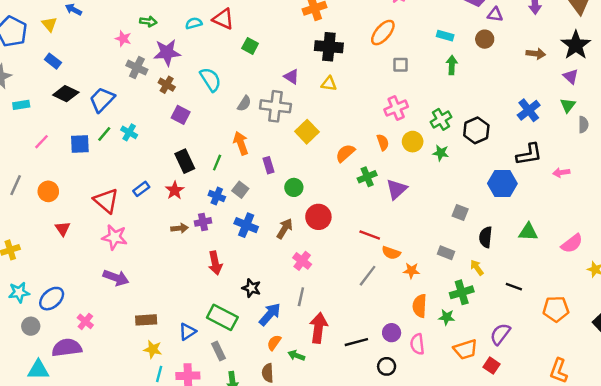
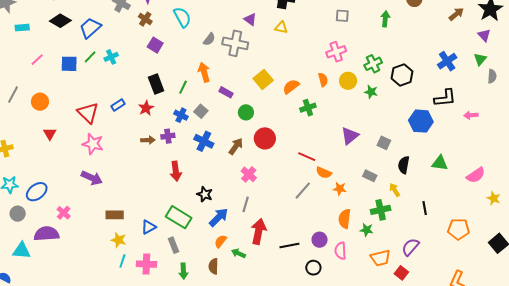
brown arrow: (536, 54) -> (456, 14), turned -49
cyan cross: (129, 132) -> (111, 57), turned 32
yellow square: (307, 132) -> (263, 79), moved
purple rectangle: (269, 165) -> (226, 92), turned -48
purple triangle: (397, 189) -> (350, 136), moved
black line: (514, 287) -> (425, 208), turned 56

